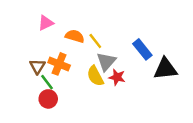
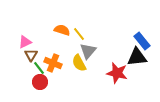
pink triangle: (46, 23) -> (25, 42), moved
blue rectangle: (142, 49) -> (142, 41), moved
orange cross: (59, 64) -> (53, 63), moved
red star: (117, 77) -> (117, 73), moved, size x1.5

